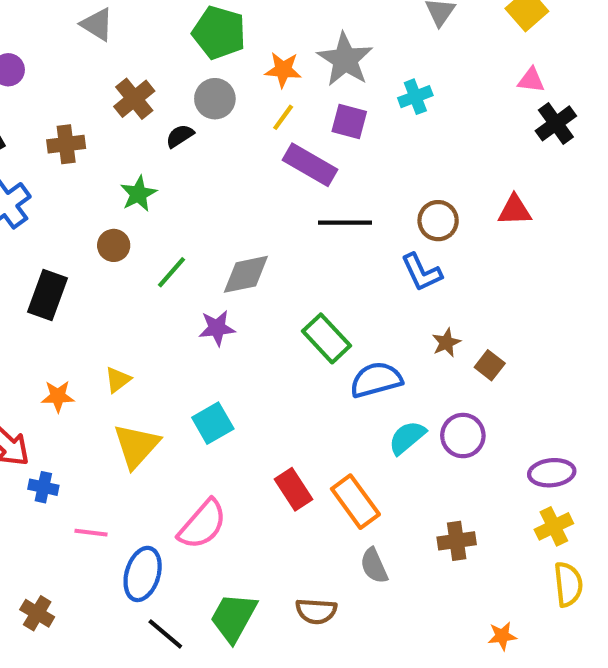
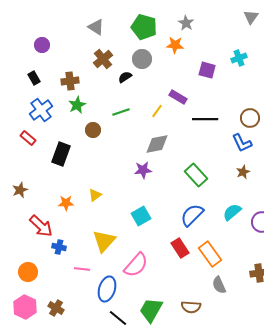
gray triangle: (97, 24) -> (96, 27), moved
gray star: (345, 59) -> (186, 23), moved, size x0.6
yellow line: (283, 117) -> (157, 111), moved
purple rectangle: (310, 165) -> (178, 97), moved, size x0.7
green star: (138, 194) -> (77, 105), moved
green line: (172, 272) -> (121, 112), moved, turned 30
brown star: (446, 343) -> (243, 172), moved
blue semicircle: (376, 380) -> (192, 215), moved, turned -30
cyan semicircle: (407, 438) -> (232, 212), moved
yellow triangle: (136, 446) -> (104, 241), moved

